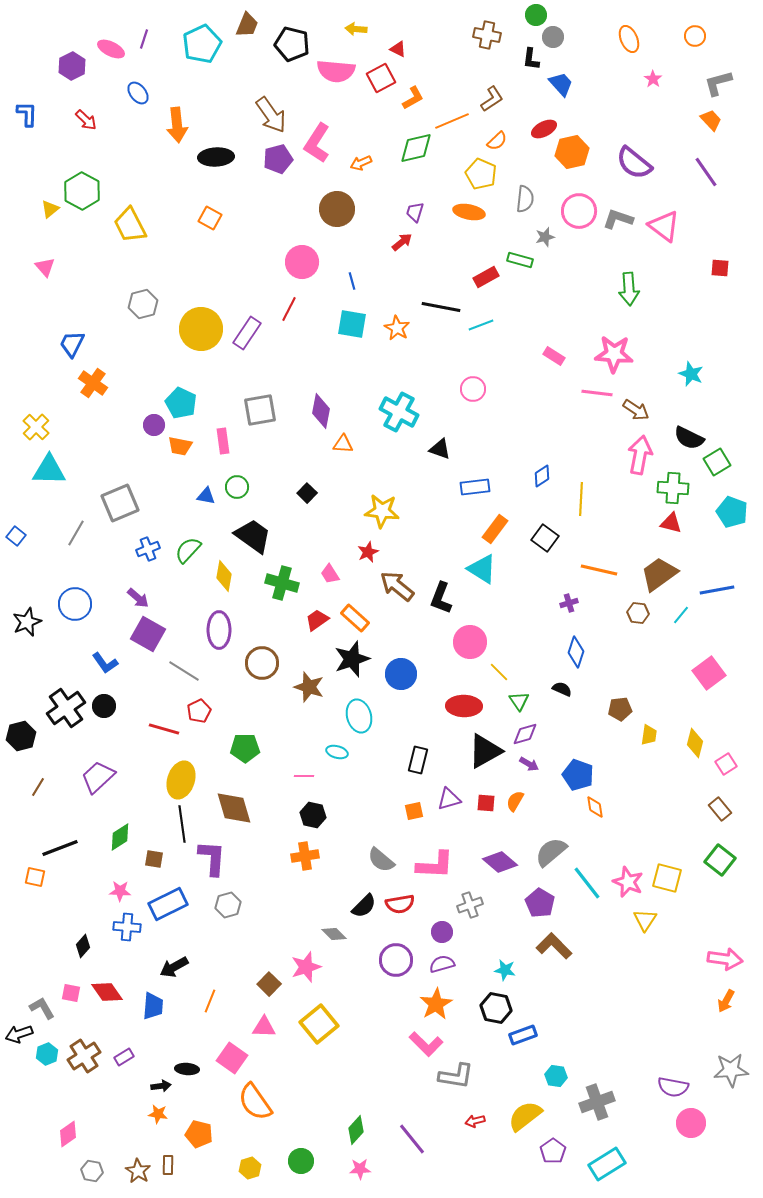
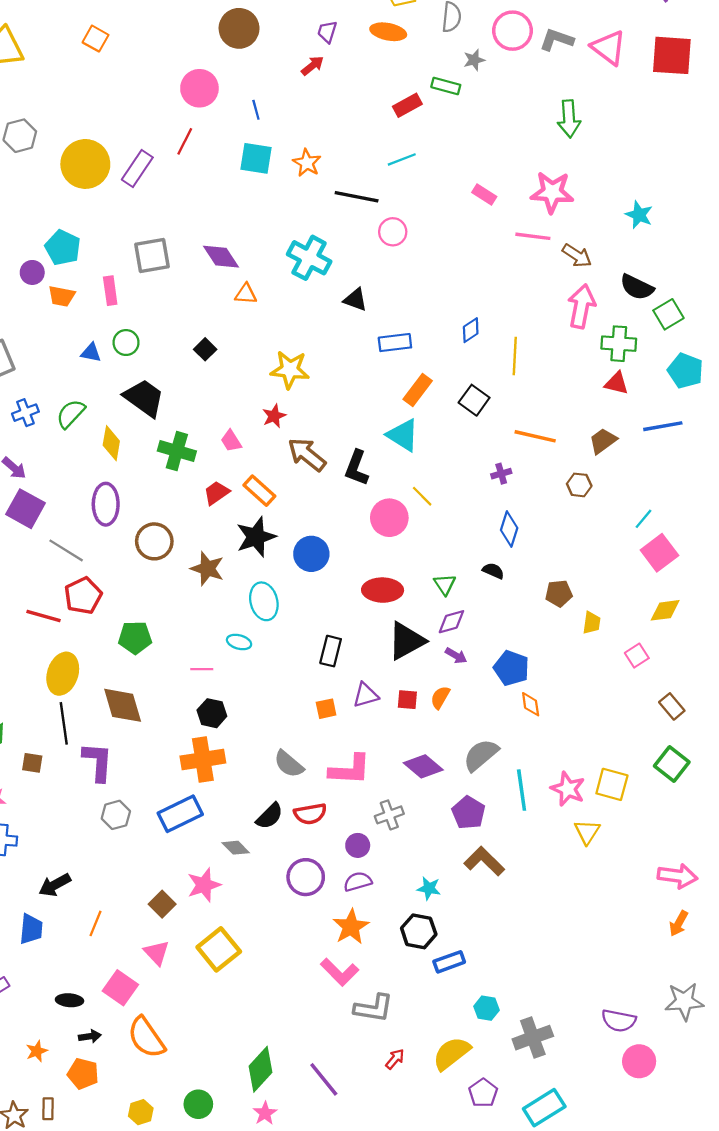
red square: (720, 268) -> (672, 55), moved, size x2.0
black line: (441, 307) -> (357, 197), moved
purple diamond: (321, 411) -> (221, 257), turned -44
brown trapezoid: (659, 574) -> (603, 441), size x0.7
blue line: (717, 590) -> (663, 426), moved
cyan line: (681, 615) -> (644, 519), moved
yellow line: (499, 672) -> (422, 496), moved
red pentagon: (199, 711) -> (83, 596), size x1.4
yellow diamond: (695, 743) -> (665, 610), moved, turned 68
pink square: (726, 764) -> (637, 656), moved
orange cross: (305, 856) -> (203, 760), size x1.4
cyan line: (587, 883) -> (522, 790), turned 30
blue rectangle: (168, 904) -> (180, 814), moved
pink triangle: (264, 1027) -> (157, 953), turned 45
black arrow: (161, 1086) -> (90, 1036), moved
orange star: (158, 1114) -> (37, 1051), turned -30
red arrow: (475, 1121) -> (395, 1059), turned 144
green diamond: (356, 1130) -> (260, 1069), size x1.4
pink star: (360, 1169) -> (265, 1113), turned -30

